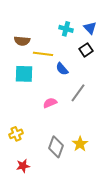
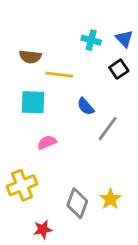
blue semicircle: (62, 69) -> (86, 106), moved
pink semicircle: (50, 103) -> (47, 142), moved
yellow cross: (16, 134) -> (22, 185), size x1.5
red star: (23, 166) -> (43, 229), moved

